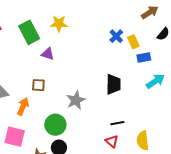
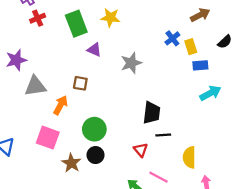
brown arrow: (150, 12) -> (200, 15), moved
black trapezoid: (113, 84) -> (152, 113), moved
gray star: (76, 100) -> (131, 63), moved
red triangle: (112, 141) -> (141, 150), moved

